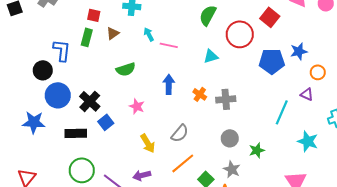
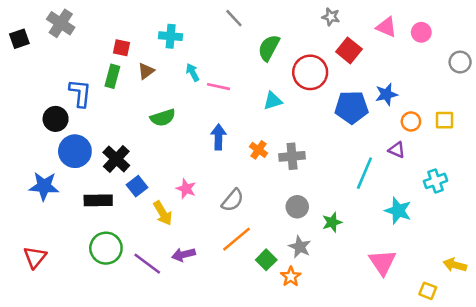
pink star: (137, 106) -> (186, 189), moved
yellow arrow: (148, 143) -> (163, 213), moved

